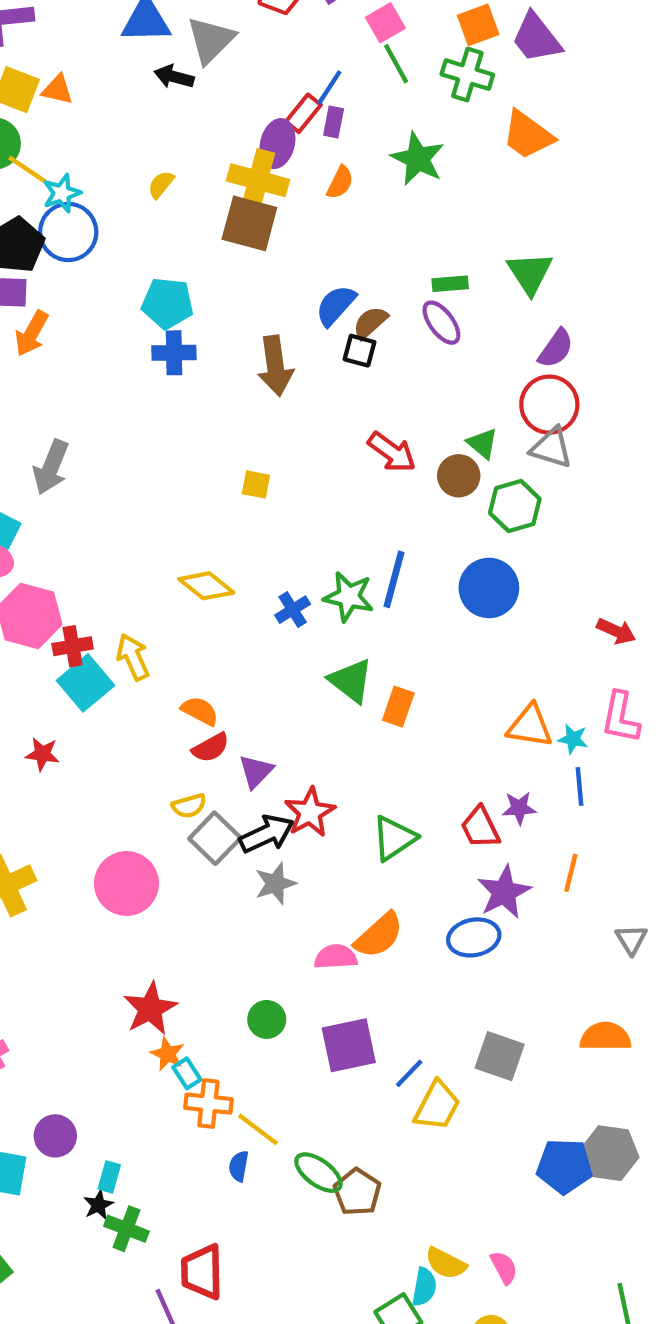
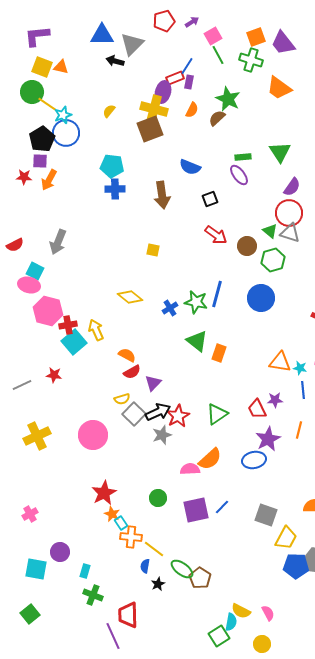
red rectangle: (303, 113) -> (175, 78), turned 30
brown square: (249, 223) -> (150, 129), turned -36
blue semicircle: (336, 305) -> (190, 167), turned -110
brown semicircle: (370, 323) -> (217, 118), moved
black square: (359, 351) -> (210, 199), moved, turned -35
green triangle: (482, 443) -> (270, 231), moved
red star: (310, 812) -> (178, 416), moved
blue line: (409, 1073) -> (222, 507), moved
yellow trapezoid: (437, 1106) -> (286, 538), moved
black star: (98, 1205) -> (158, 584), moved

